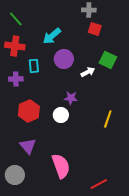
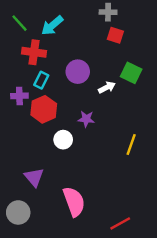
cyan arrow: (52, 36) -> (52, 25), moved
red cross: (15, 46) -> (34, 52), moved
cyan rectangle: (34, 66) -> (41, 80), turned 32
red hexagon: (29, 111) -> (44, 109), moved
white circle: (61, 115) -> (63, 140), moved

